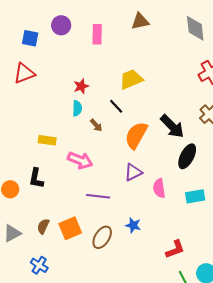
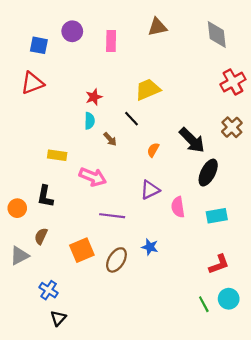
orange semicircle: (136, 135) -> (153, 150), size x0.5
brown semicircle: (43, 226) -> (41, 236), moved
red L-shape: (175, 249) -> (219, 264), moved

